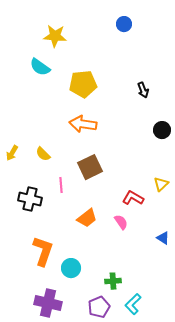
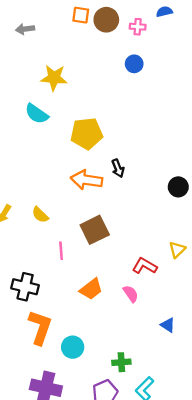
black arrow: (143, 90) -> (118, 168), moved
black cross: (30, 199) -> (25, 287), moved
blue triangle: (163, 238) -> (168, 325), moved

